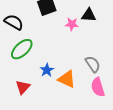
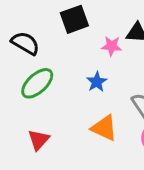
blue star: (47, 70) -> (97, 82), moved

